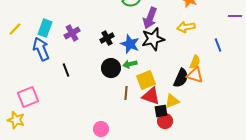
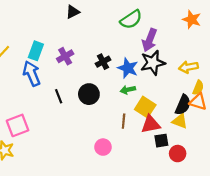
yellow arrow: (186, 27) -> (188, 67), moved
black circle: (111, 68) -> (89, 94), moved
yellow square: (146, 80) -> (145, 107), turned -36
red triangle: (151, 96) -> (151, 124), turned -30
yellow triangle: (172, 101) -> (180, 121), moved, turned 42
red circle: (165, 121) -> (178, 154), moved
pink circle: (101, 129) -> (103, 147), moved

